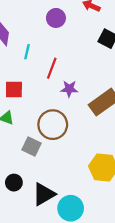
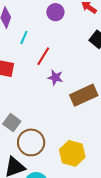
brown circle: (53, 125) -> (31, 142), moved

